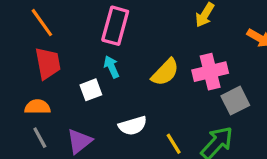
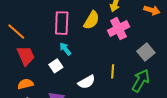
yellow semicircle: (165, 72) -> (92, 20), moved
pink cross: (210, 72) -> (119, 29), moved
yellow line: (174, 144) -> (113, 71), moved, turned 48

